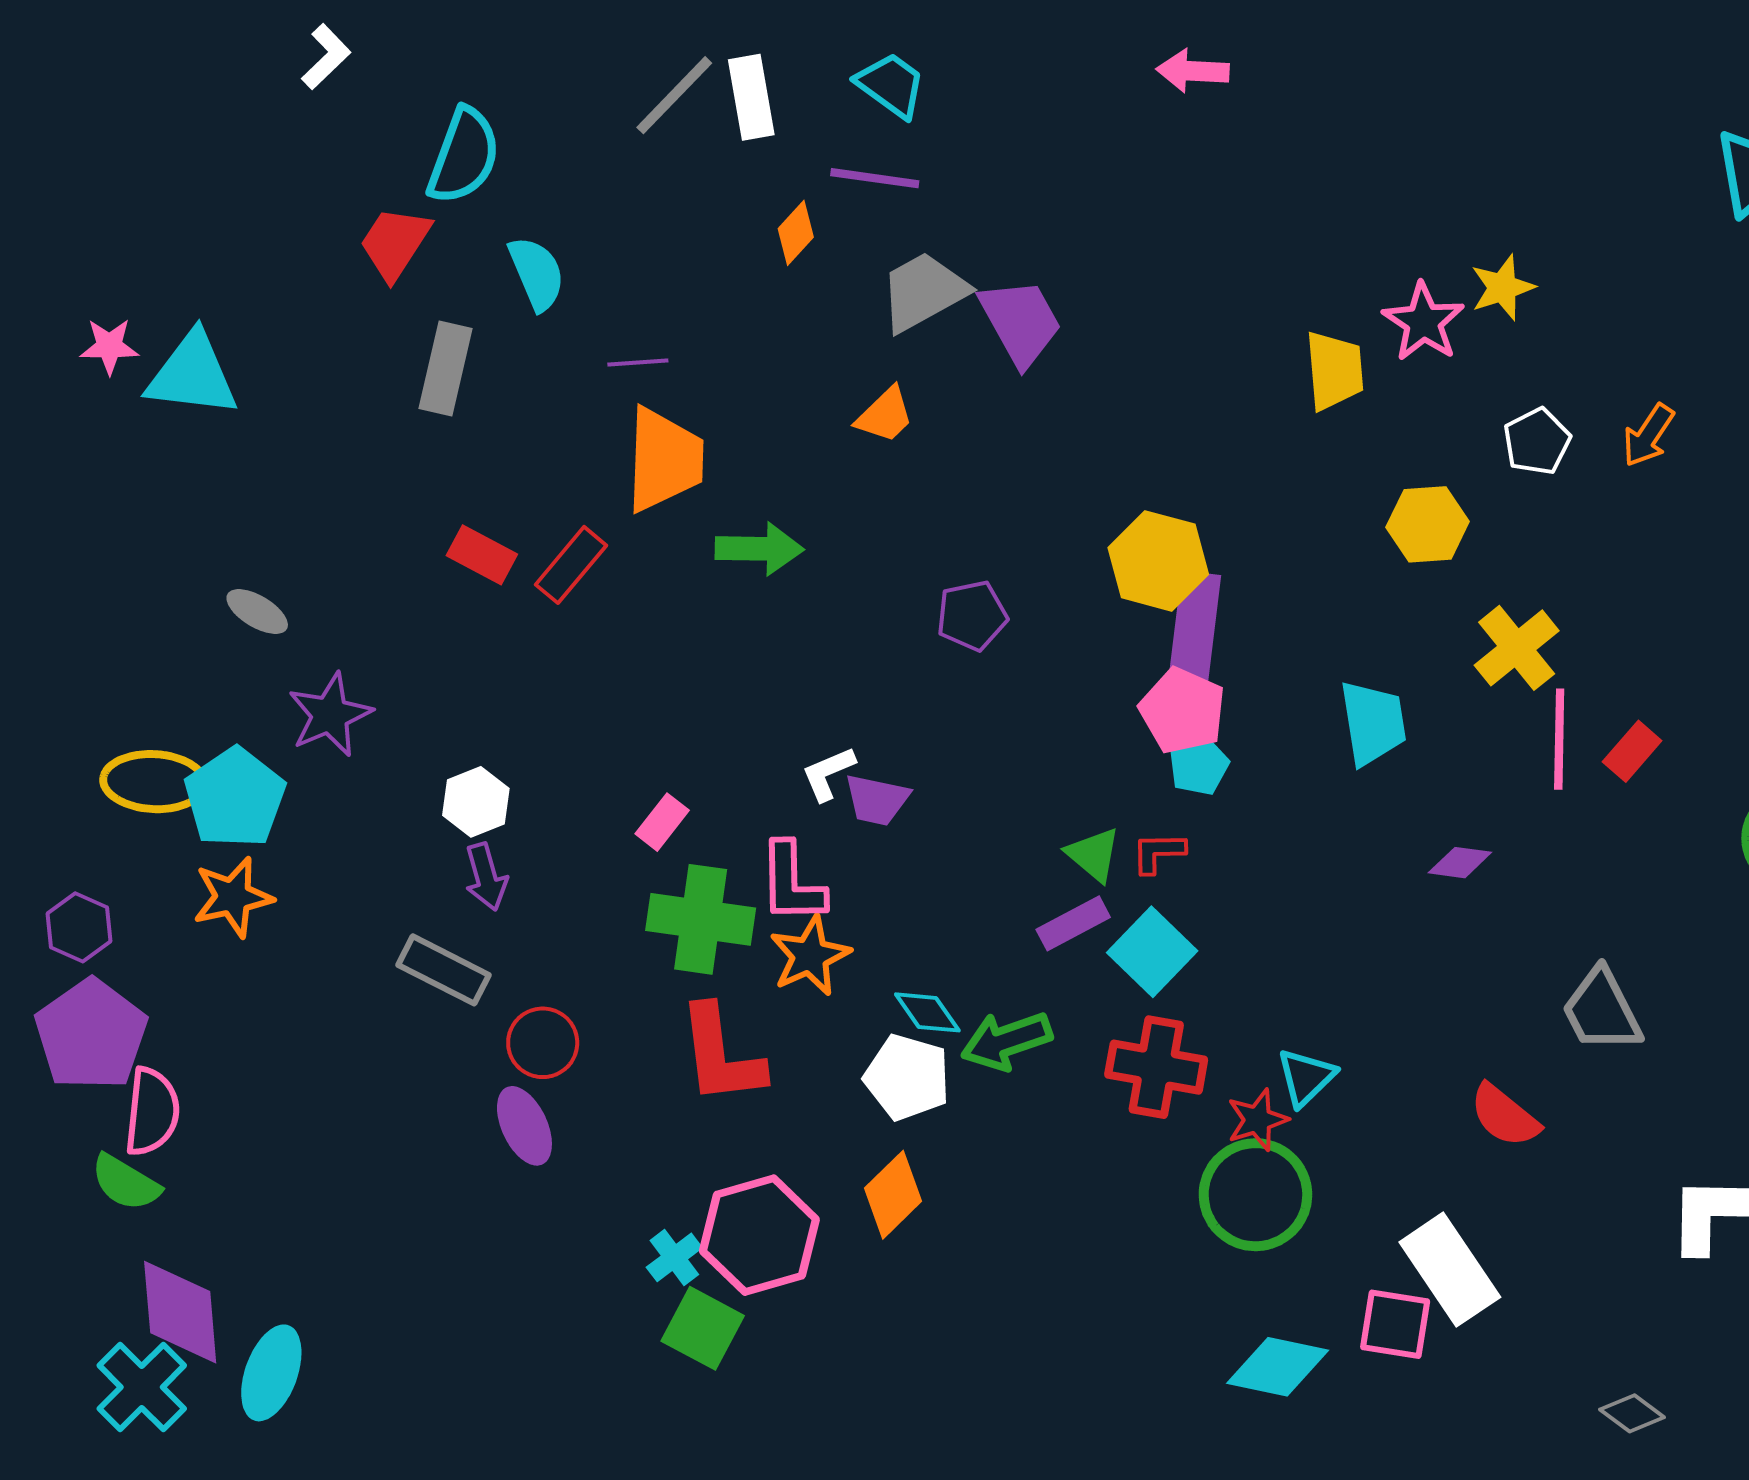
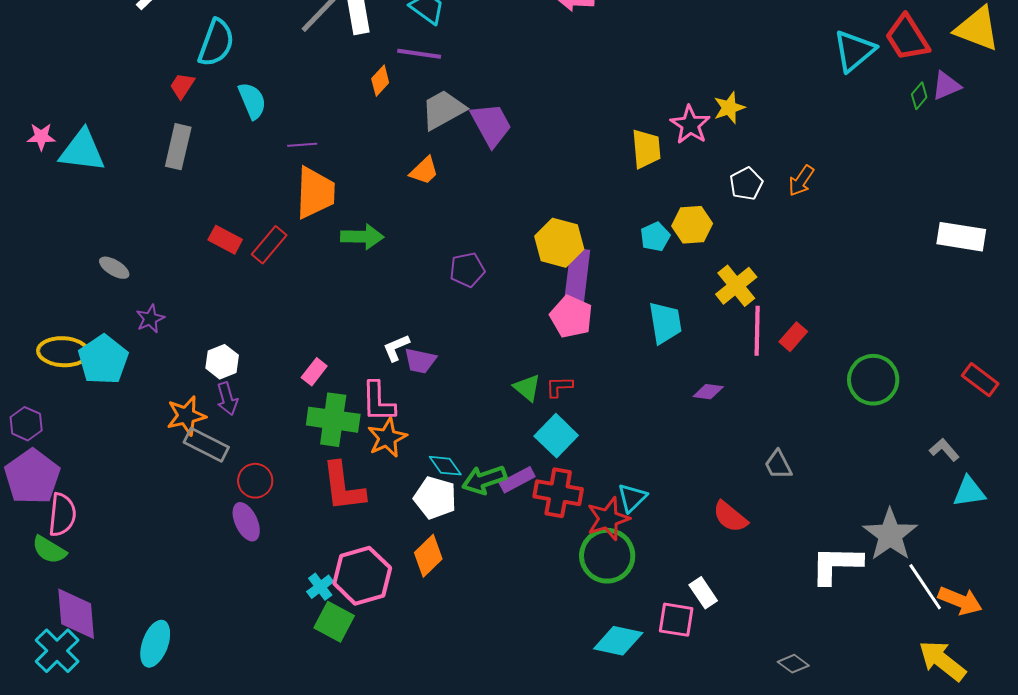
red trapezoid: (395, 243) -> (182, 86), size x0.7
gray rectangle: (445, 369) -> (178, 147), moved
purple star: (330, 715) -> (150, 319), size x0.7
cyan pentagon: (1199, 765) -> (655, 237), moved
orange star: (233, 897) -> (186, 416), moved
purple rectangle: (1073, 923) -> (517, 480), moved
gray trapezoid: (1602, 1010) -> (778, 465), size x0.7
red star: (1257, 1120) -> (608, 519), size x1.4
white rectangle: (1450, 1270) -> (703, 593), size x0.6
cyan ellipse: (271, 1373) -> (155, 644), moved

